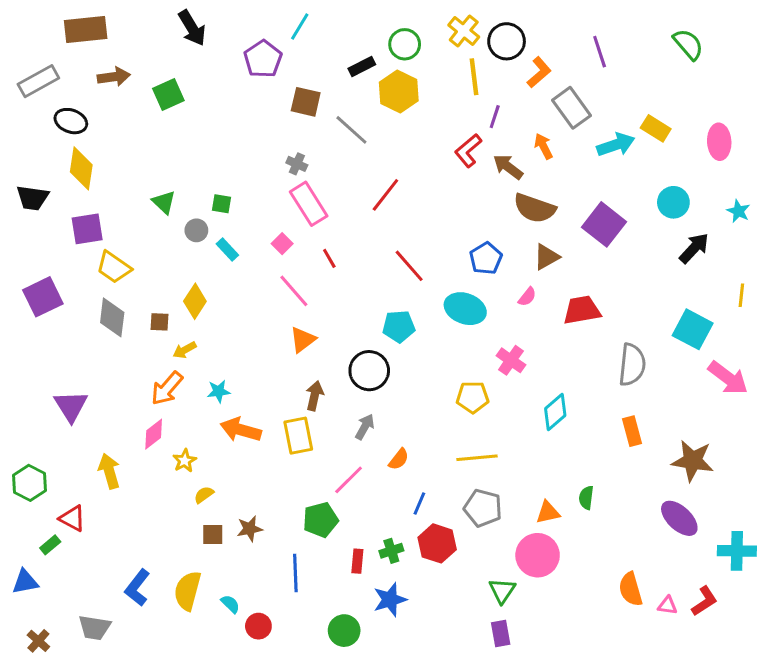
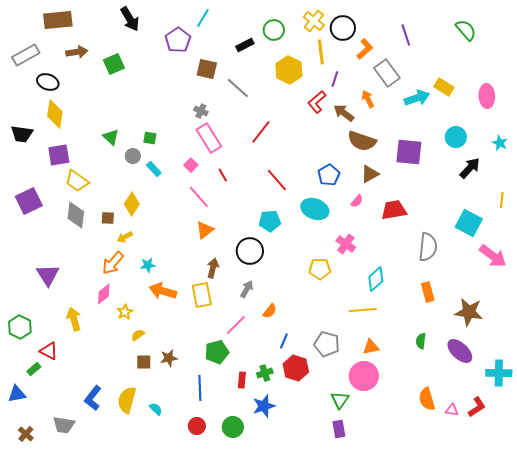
yellow hexagon: (399, 92) -> (289, 70), moved
purple square: (604, 224) -> (409, 152), turned -32
yellow line: (477, 458) -> (363, 310), moved
green semicircle: (586, 498) -> (421, 341), moved
red circle: (258, 626) -> (197, 426), moved

